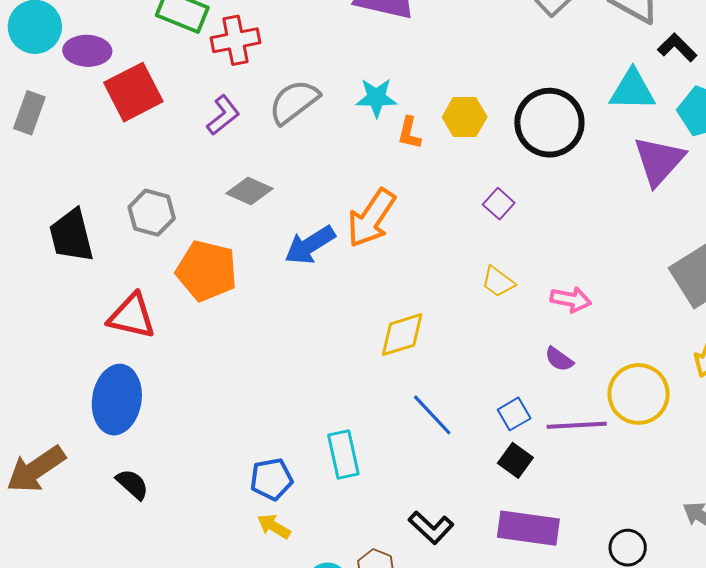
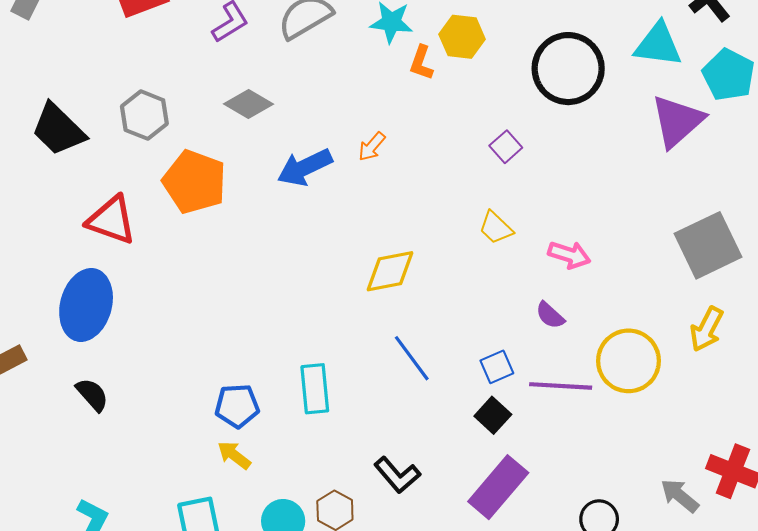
yellow hexagon: (465, 117) -> (462, 37), moved
orange arrow: (371, 218) -> (372, 147), size x0.5
black trapezoid: (71, 236) -> (58, 129), turned -38
purple rectangle: (528, 528) -> (498, 487), turned -64

